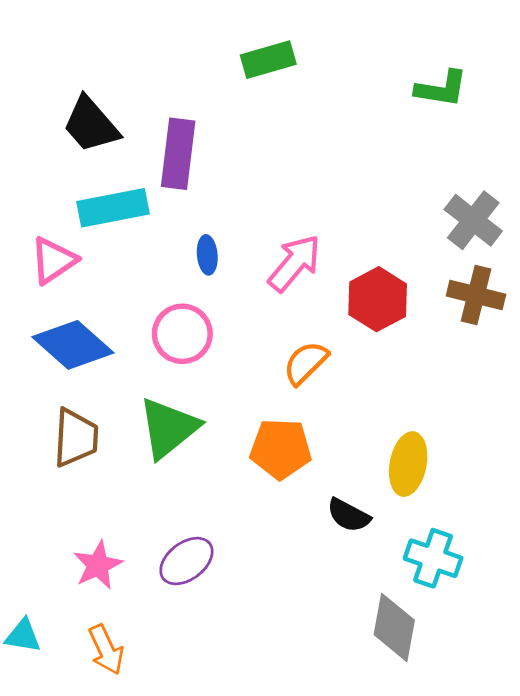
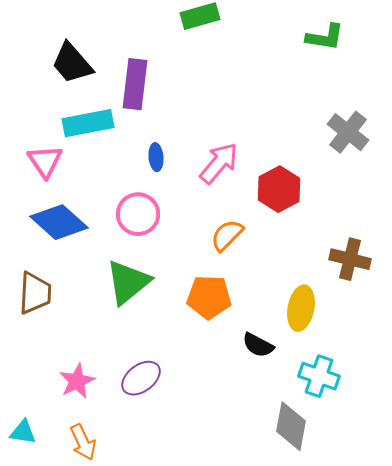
pink triangle: (53, 260) -> (45, 161), turned -30
brown cross: (476, 295) -> (350, 259), moved
brown trapezoid: (76, 438) -> (35, 293), moved

